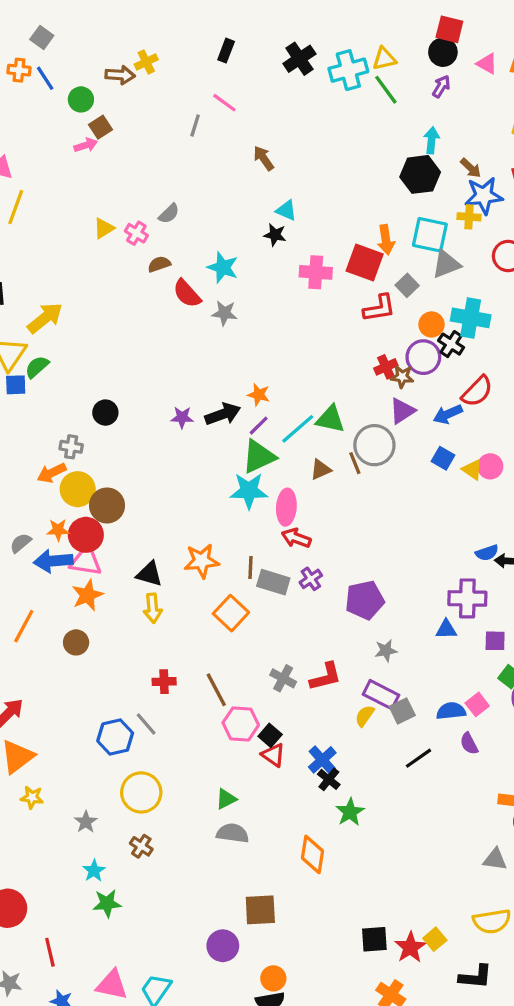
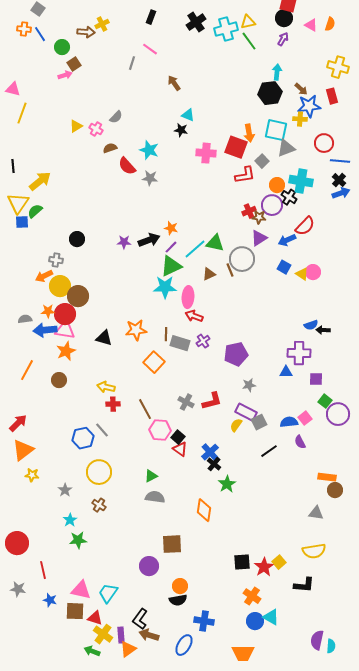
gray semicircle: (21, 543) -> (25, 319), turned 32
yellow arrow: (153, 608) -> (106, 387), moved, turned 108

